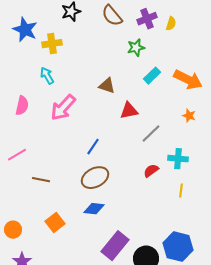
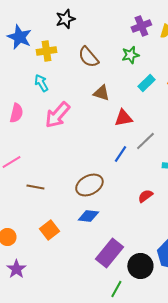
brown semicircle: (112, 16) -> (88, 57), moved
blue line: (93, 147) -> (120, 154), moved
red semicircle: (151, 171) -> (145, 196), moved

